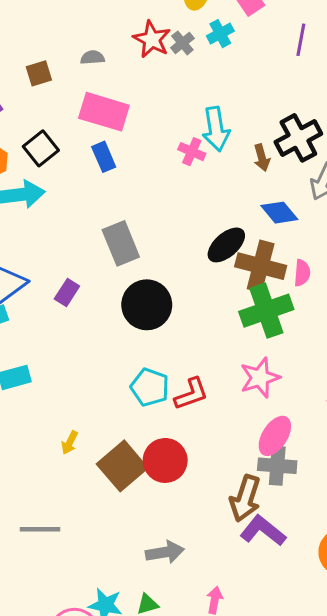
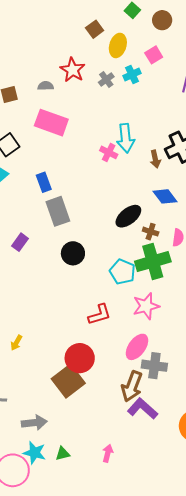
red star: (152, 39) -> (73, 70), moved
blue rectangle: (104, 157) -> (44, 182), moved
brown cross: (261, 266) -> (151, 232), size x0.5
black circle: (147, 305) -> (73, 253), size x0.7
cyan pentagon: (150, 387) -> (122, 272), moved
pink ellipse: (275, 436) -> (137, 347), moved
brown square: (122, 466) -> (68, 381), moved
gray arrow: (165, 552) -> (34, 423), moved

